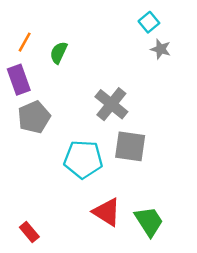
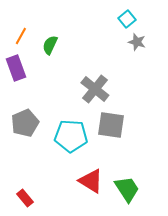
gray pentagon: (34, 117) -> (25, 123), moved

